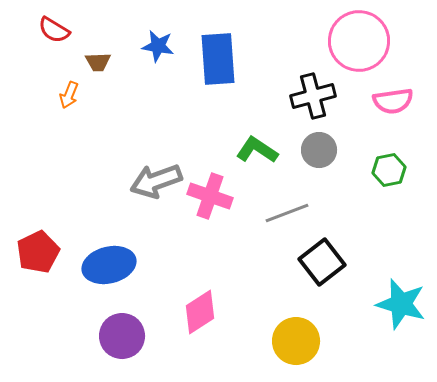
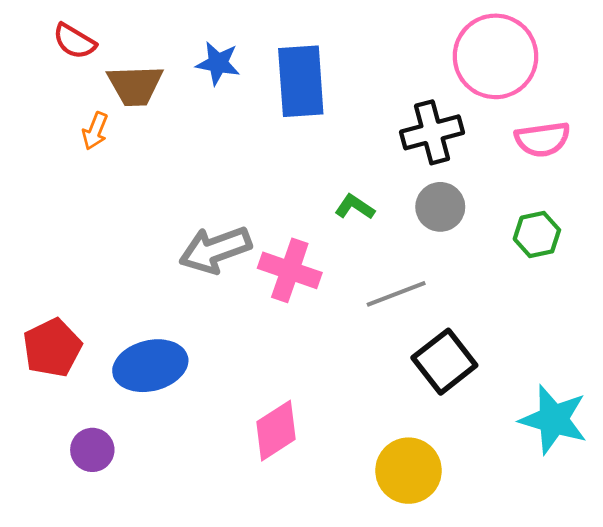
brown trapezoid: (98, 62) -> (135, 85), size x1.6
green L-shape: (257, 150) -> (355, 207), size x0.7
purple circle: (122, 336) -> (92, 450), moved, size x0.7

